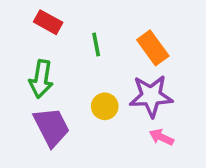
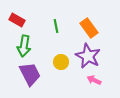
red rectangle: (48, 22) -> (17, 20), moved
purple star: (151, 96) -> (88, 56), turned 30

